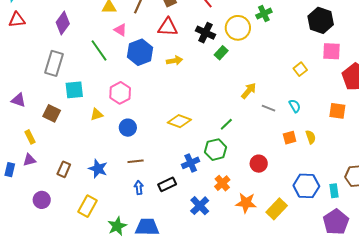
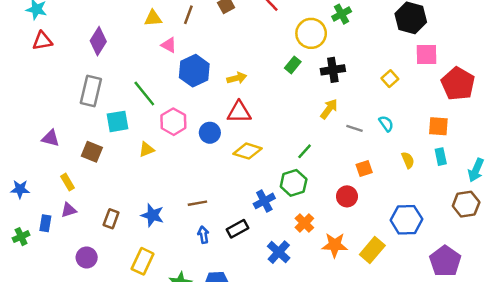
red triangle: (168, 27) -> (239, 112), moved
black cross: (205, 33) -> (333, 70), moved, turned -30
green line: (99, 50) -> (144, 94), moved
blue circle: (128, 128) -> (210, 133), moved
orange square: (290, 138) -> (364, 169), moved
cyan rectangle: (334, 191) -> (441, 157), moved

